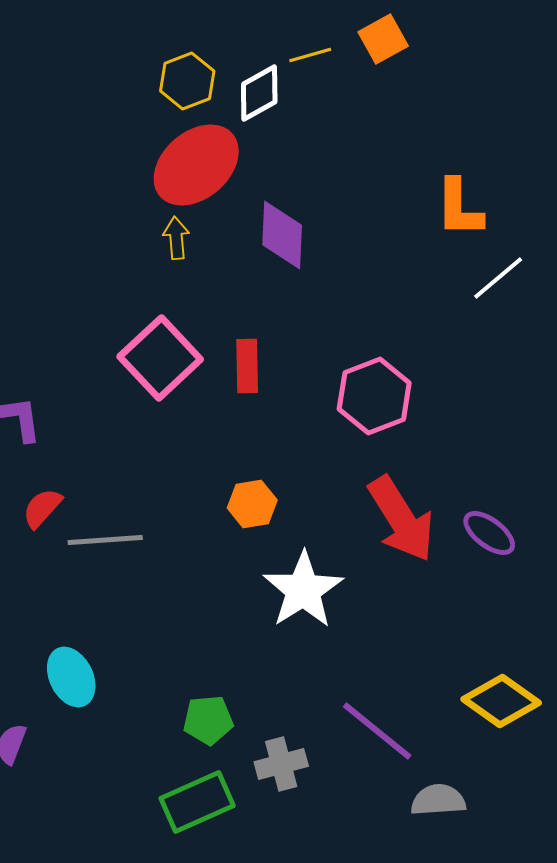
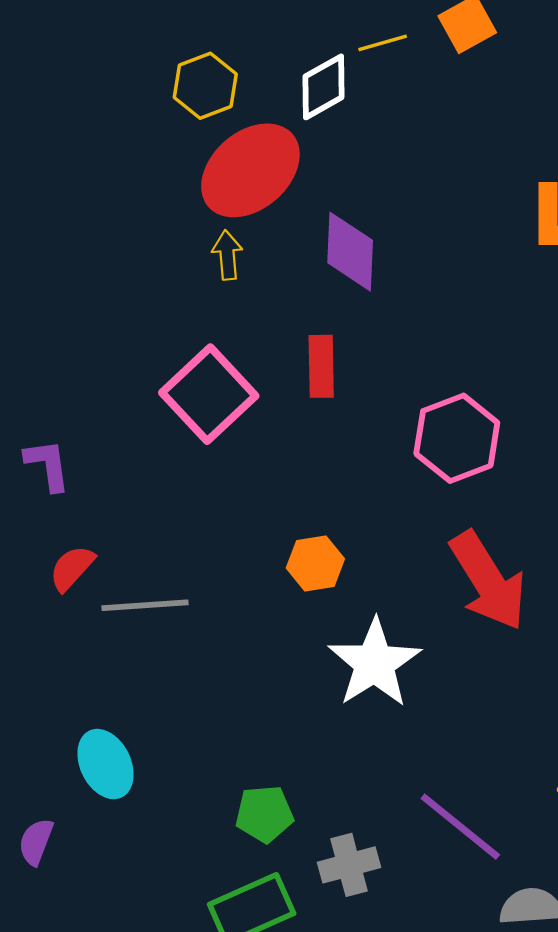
yellow hexagon: (187, 81) -> (205, 86), moved
red rectangle: (247, 366) -> (321, 366), moved

